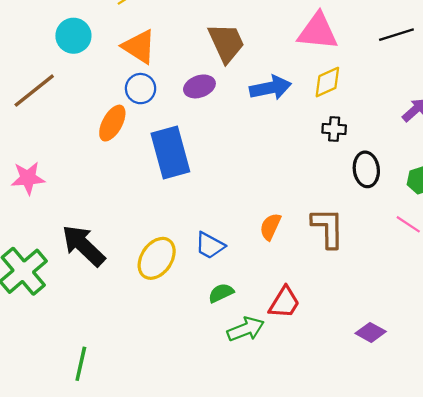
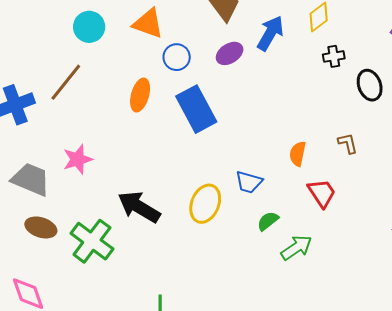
purple ellipse: (199, 86) -> (230, 53), moved
blue arrow: (270, 88) -> (270, 33), turned -36
blue circle: (141, 89) -> (177, 57), moved
brown L-shape: (328, 228) -> (348, 143), size x0.6
red trapezoid: (284, 302) -> (322, 193), moved, turned -52

